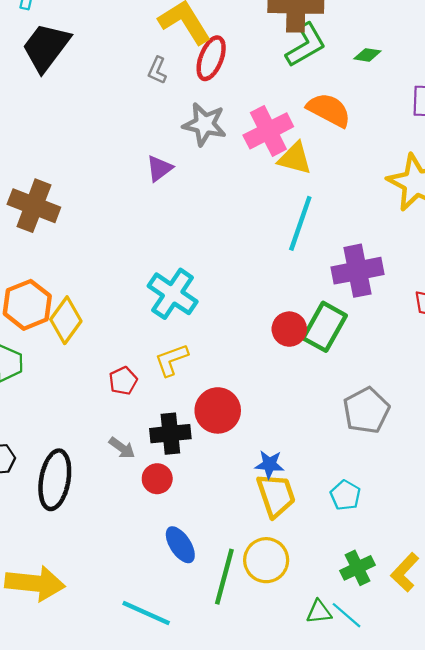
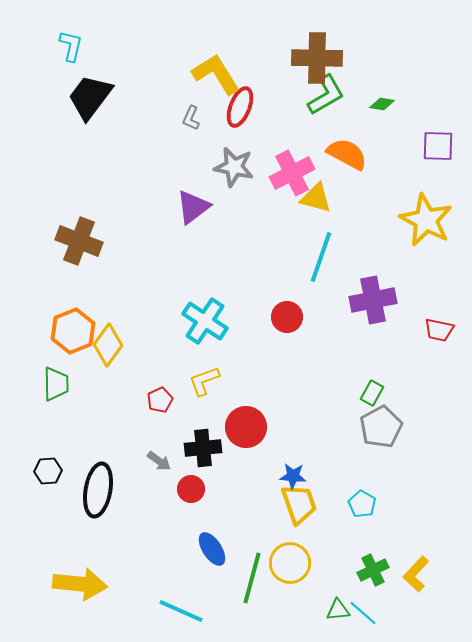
purple triangle: (159, 168) -> (193, 207), size x1.4
green rectangle: (324, 327) -> (372, 393), moved, size x0.6
red circle: (289, 329) -> (287, 317), moved

